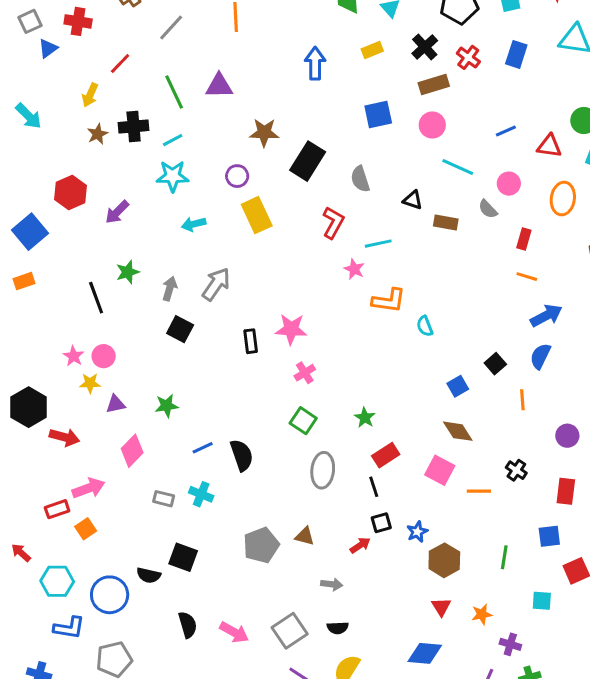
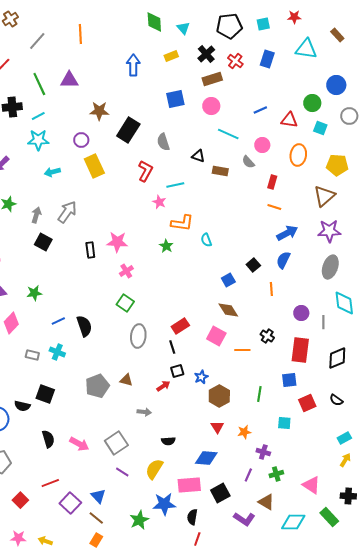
green star: (365, 418) -> (166, 246), moved
red rectangle: (566, 491) -> (300, 350), size x1.4
black semicircle: (338, 628) -> (168, 441), moved

